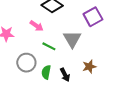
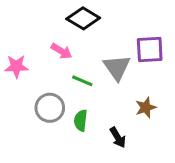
purple square: (93, 17) -> (150, 50), moved, turned 30
black arrow: (65, 75) -> (118, 137), moved

